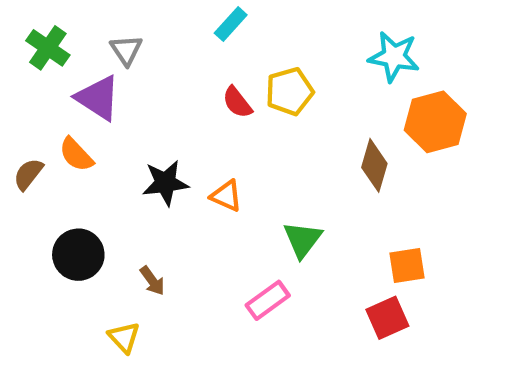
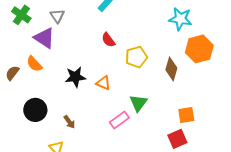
yellow pentagon: (289, 91) -> (136, 57), moved
pink rectangle: (268, 300) -> (119, 120), moved

